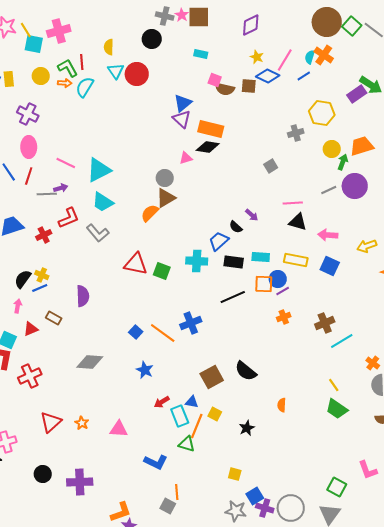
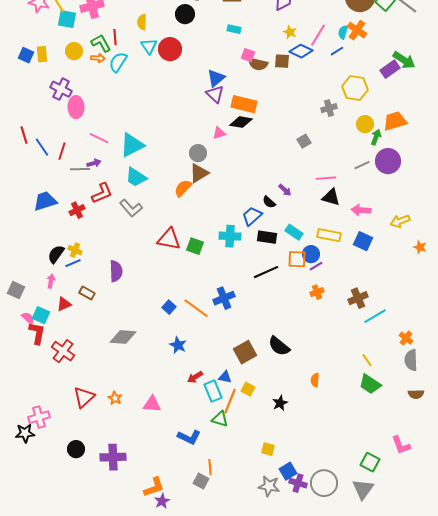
pink ellipse: (29, 147) -> (76, 107), moved
cyan rectangle: (261, 257) -> (294, 232), turned 30
red cross: (30, 376) -> (63, 351), turned -30

